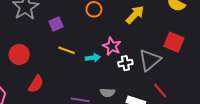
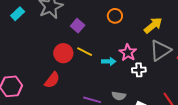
purple square: (56, 24) -> (78, 26), turned -32
red circle: (19, 54) -> (63, 53), moved
gray triangle: (150, 60) -> (160, 50), moved

